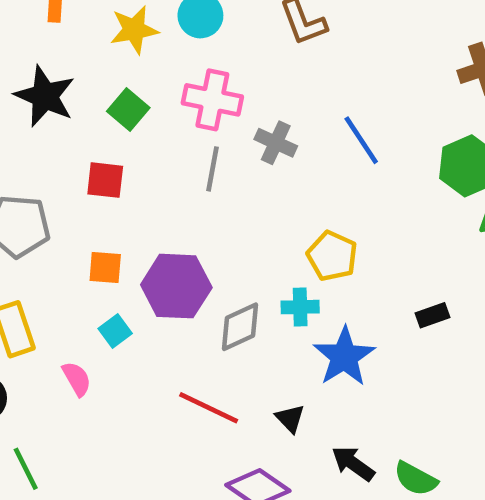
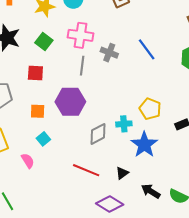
yellow pentagon: (332, 256) -> (150, 109), moved
purple hexagon: (176, 286) -> (70, 102), moved
black triangle: (290, 418) -> (122, 173), turned 40

